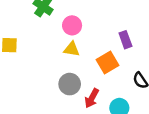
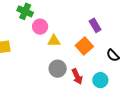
pink circle: (72, 25) -> (40, 27), moved
red arrow: (92, 98) -> (77, 76), turned -42

